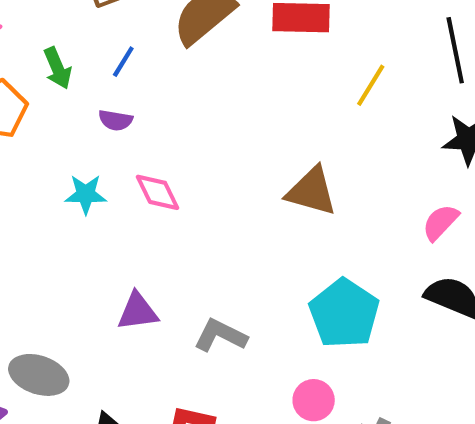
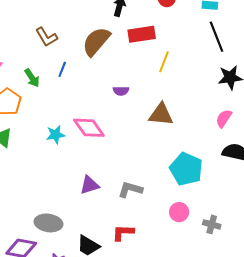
yellow line: (371, 85) -> (164, 62), moved
purple semicircle: (116, 120) -> (121, 91), moved
pink diamond: (158, 192) -> (89, 128), size x1.4

